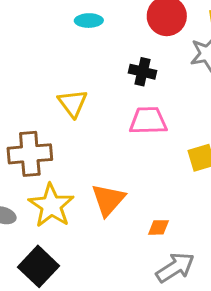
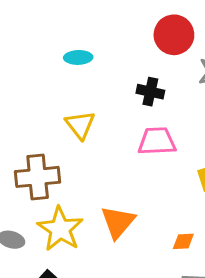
cyan ellipse: (89, 21) -> (78, 57), moved
orange diamond: (159, 227) -> (183, 241), moved

